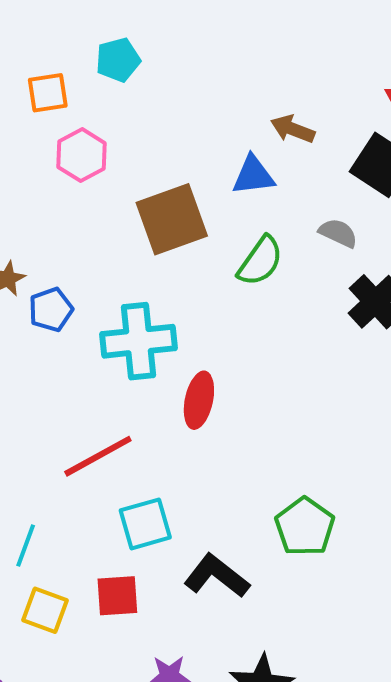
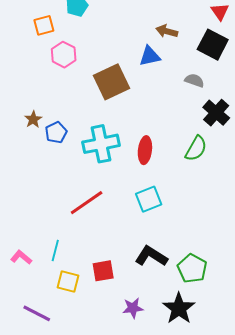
green semicircle: (260, 261) -> (196, 148), moved
red ellipse: (199, 400) -> (145, 150), moved
cyan square: (145, 524) -> (149, 199), moved
green pentagon: (305, 527) -> (192, 268), moved

